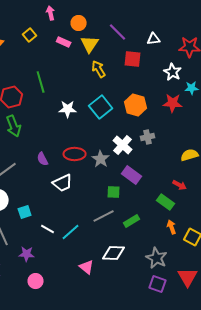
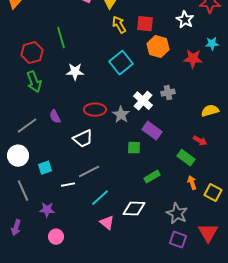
red square: (133, 59) -> (145, 24), moved
white star: (173, 72) -> (185, 20), moved
orange hexagon: (136, 105) -> (158, 47), moved
white star: (68, 109) -> (75, 72), moved
purple semicircle: (43, 159) -> (55, 117), moved
gray line: (104, 216) -> (89, 172), moved
white line: (48, 229) -> (68, 185), turned -40
cyan line: (71, 232) -> (100, 198), moved

